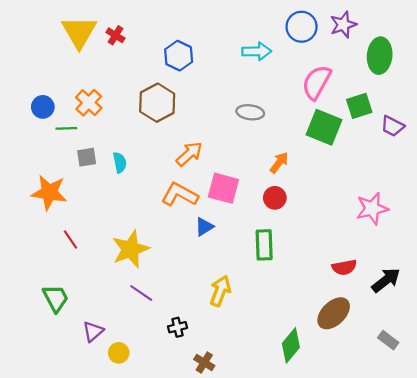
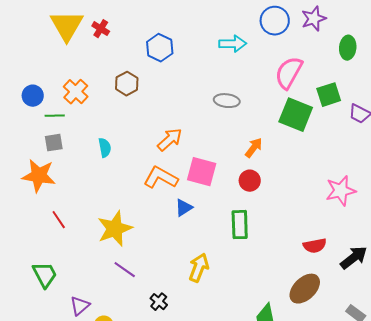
green ellipse: (380, 56) -> (348, 48), size x0.7
brown hexagon: (157, 103) -> (127, 84), moved, size x0.7
gray square: (87, 157) -> (54, 143), moved
black cross: (178, 327) -> (159, 302), turned -36

